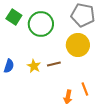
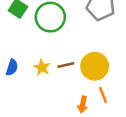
yellow circle: (78, 45) -> (95, 66), moved

